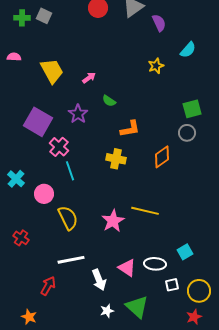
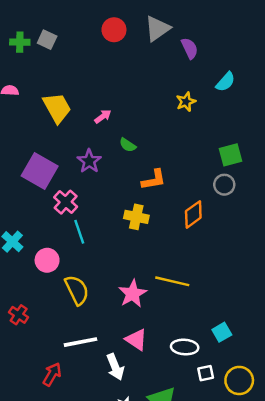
pink triangle: (127, 268) -> (136, 340), moved

